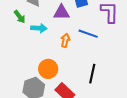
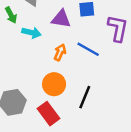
orange circle: (48, 69) -> (54, 84), moved

